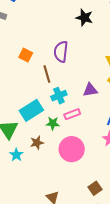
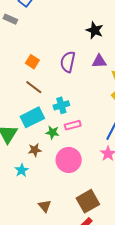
brown line: (47, 74) -> (34, 87), moved, turned -42
purple triangle: (90, 90) -> (99, 61), moved
cyan star: (16, 155) -> (22, 170), moved
brown square: (95, 188) -> (88, 201), size x1.6

